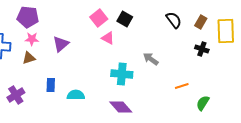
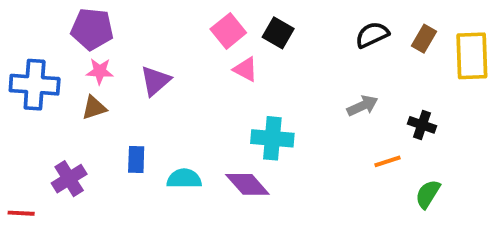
black semicircle: (174, 20) -> (372, 35), turned -78
black cross: (202, 49) -> (422, 125), moved
gray arrow: (151, 59) -> (363, 106), moved, turned 119
purple diamond: (121, 107) -> (247, 184), moved

